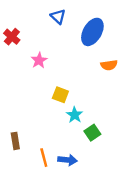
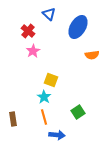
red cross: (12, 37) -> (28, 31), moved
cyan star: (75, 115) -> (44, 97), moved
orange line: (44, 158) -> (44, 117), moved

